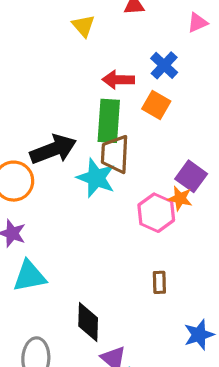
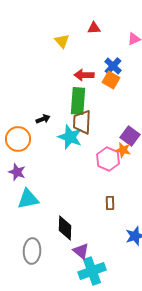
orange square: (156, 105) -> (111, 80), moved
black arrow: (53, 149) -> (43, 119), size x0.5

